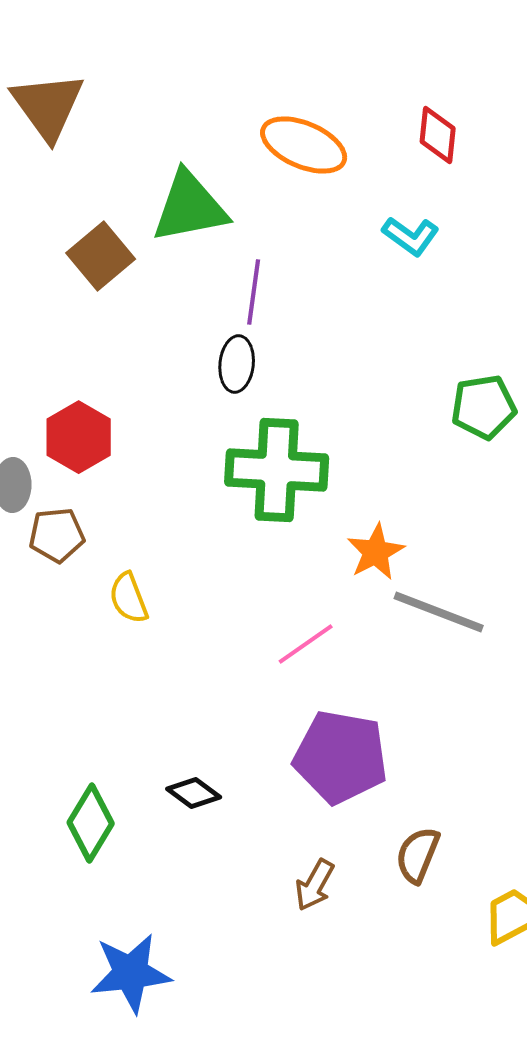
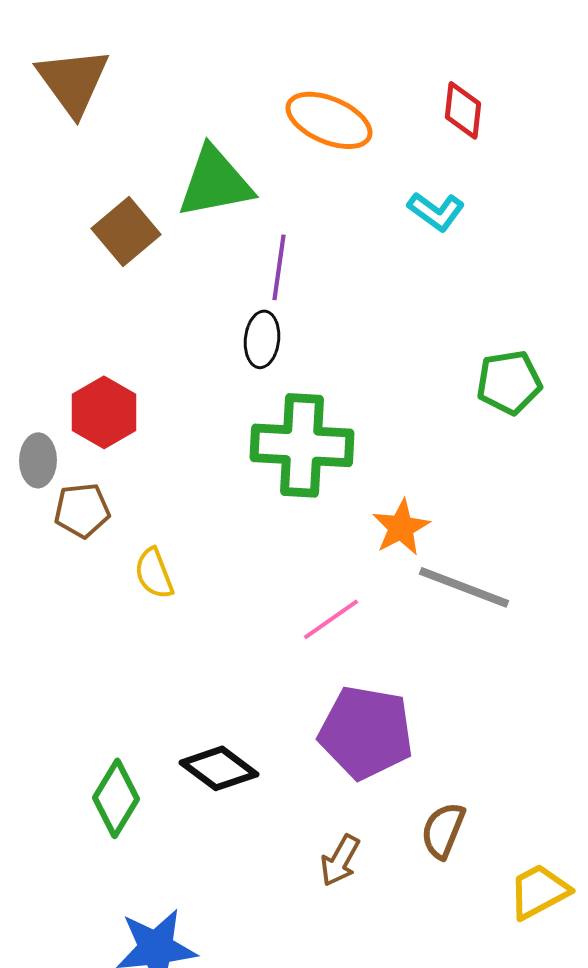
black diamond: (194, 793) -> (219, 768), size x1.4

